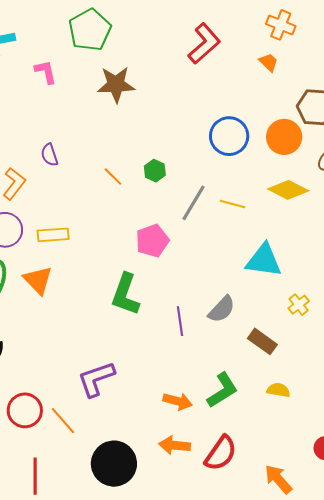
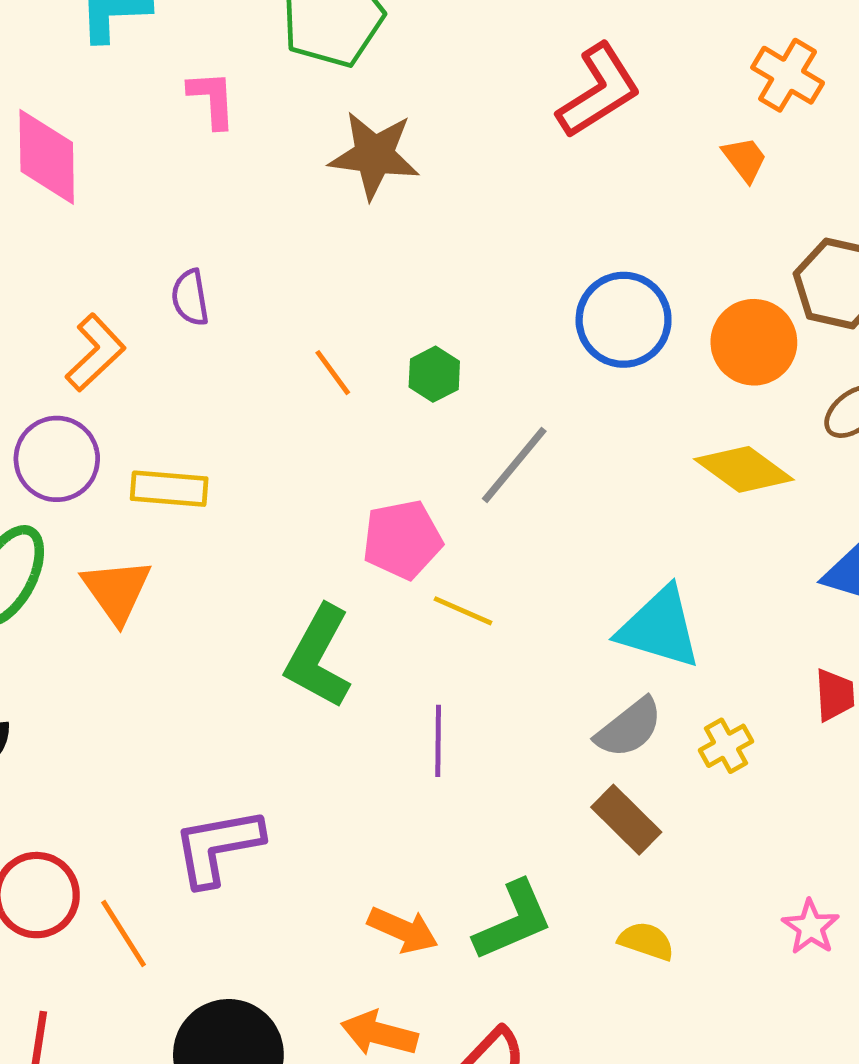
yellow line: (233, 204) -> (463, 611), moved
gray semicircle: (222, 309) -> (629, 728), moved

